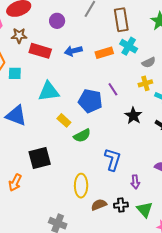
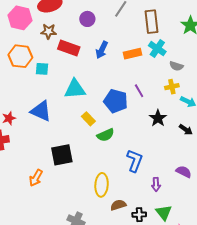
blue arrow: (73, 51) -> (102, 50), turned -54
gray semicircle: (149, 62) -> (176, 66), turned 40
black cross: (121, 205) -> (139, 215), moved

